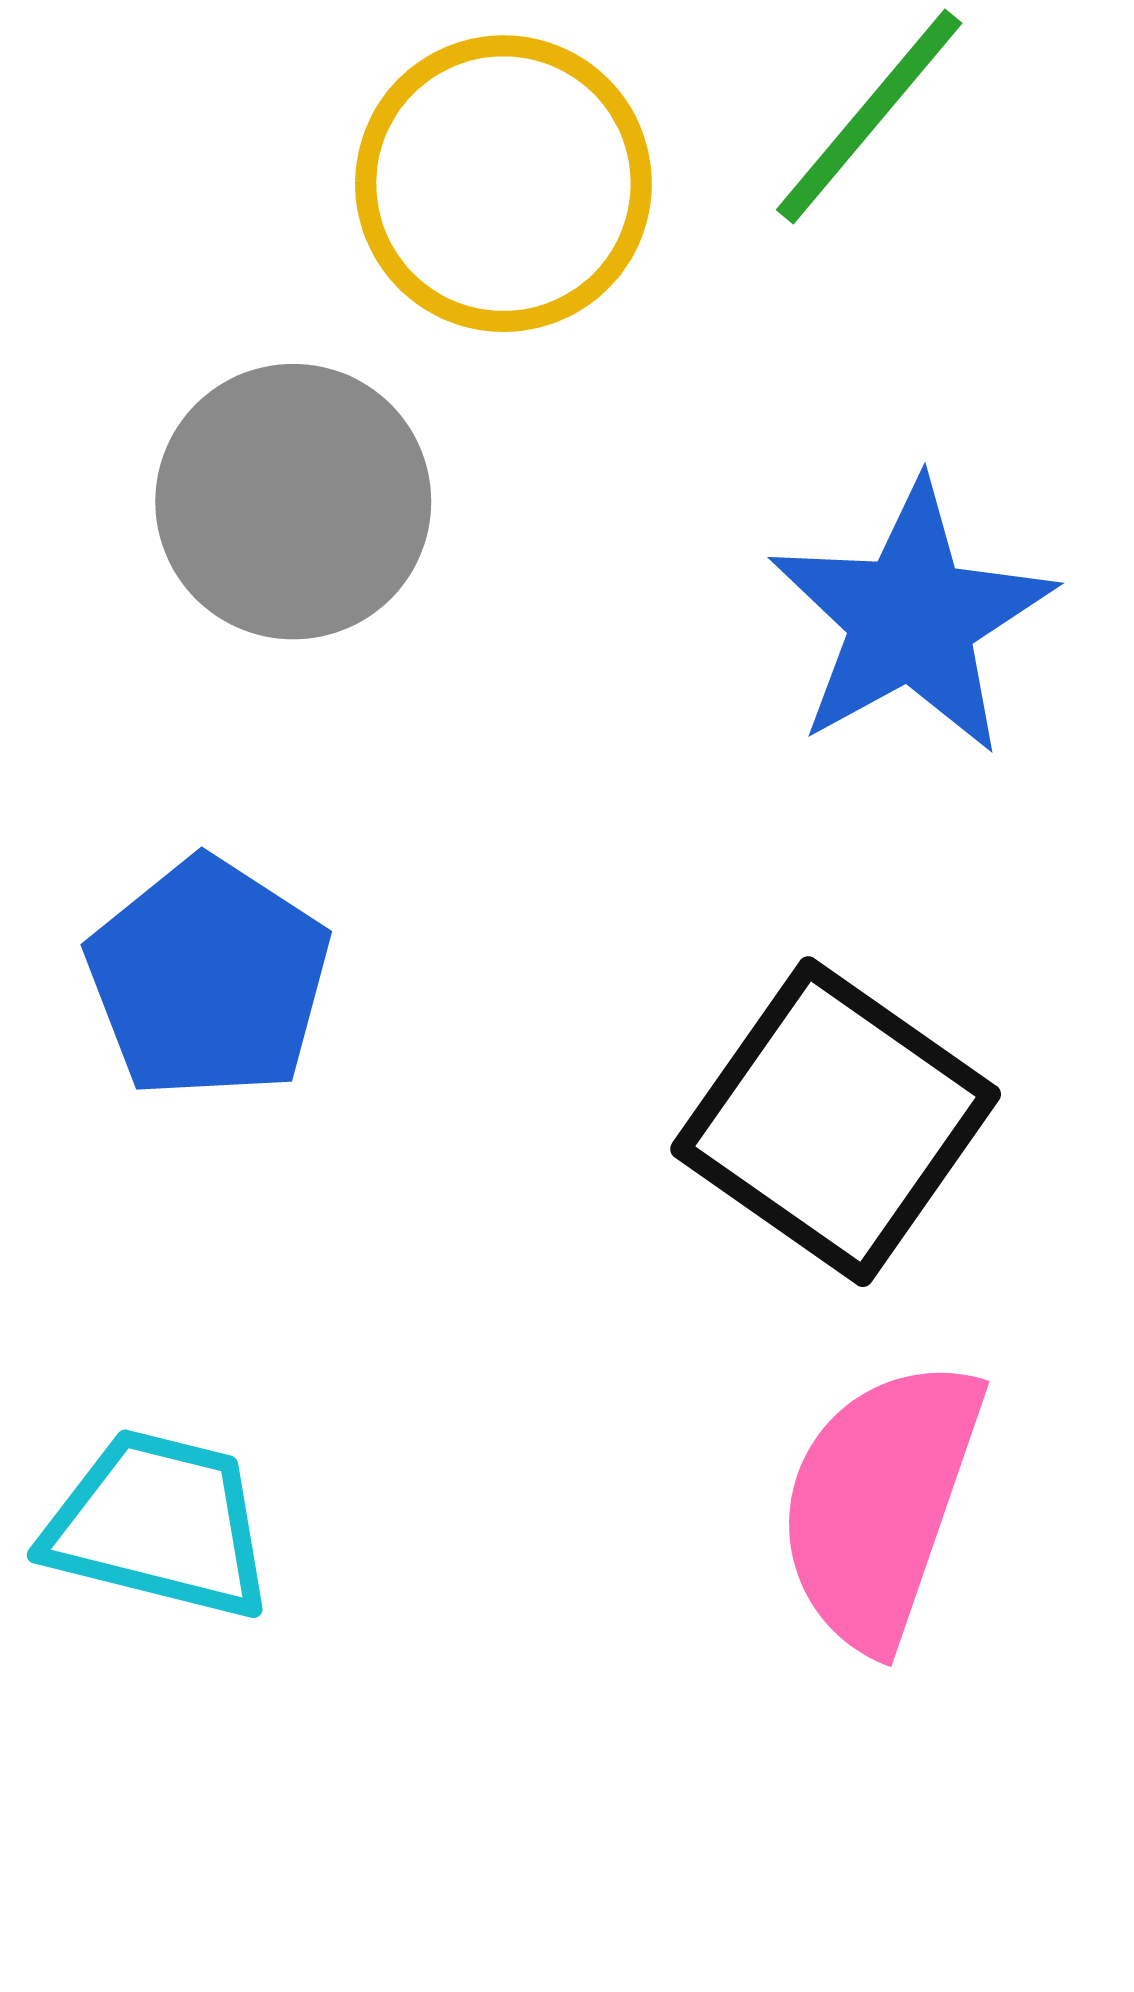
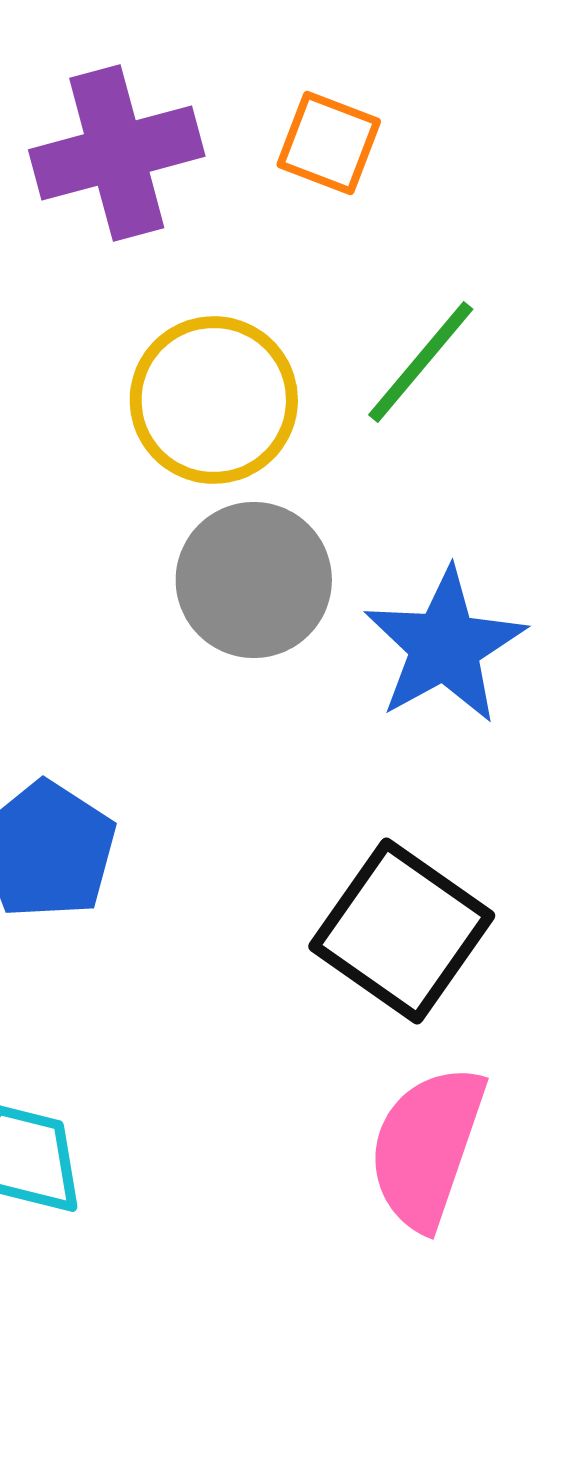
gray circle: (293, 502) -> (254, 580), moved

